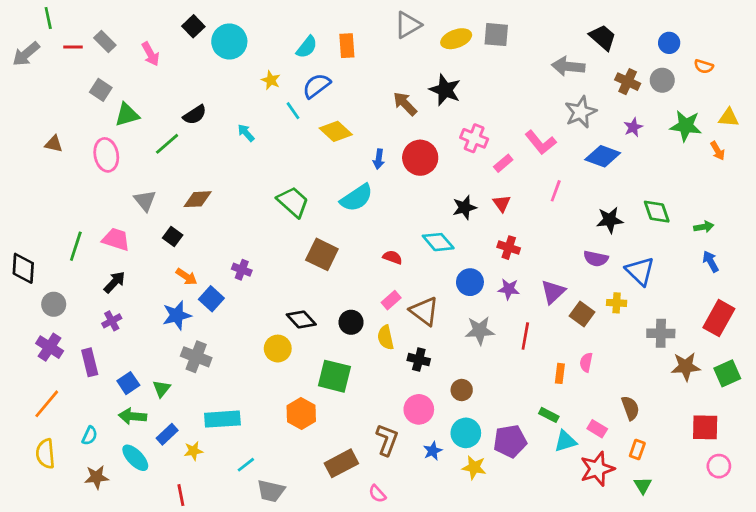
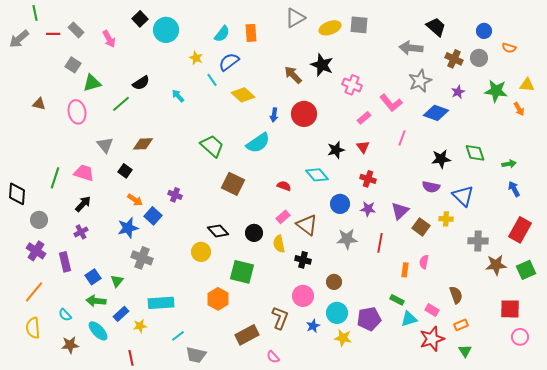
pink cross: (474, 138) -> (352, 85), moved
cyan semicircle: (90, 436) -> (65, 315), turned 112
orange rectangle: (637, 449) -> (461, 325), turned 48

